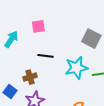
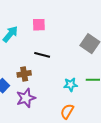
cyan star: (76, 68) -> (71, 85), moved, size x0.6

